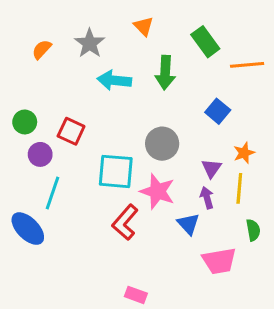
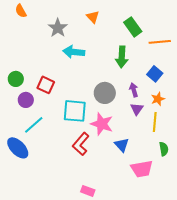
orange semicircle: (42, 49) -> (21, 11), moved, turned -72
green arrow: (165, 73) -> (122, 57), moved
blue square: (218, 111) -> (155, 74), moved
cyan line: (52, 193) -> (34, 125), turned 30
purple arrow: (207, 198) -> (134, 90), moved

